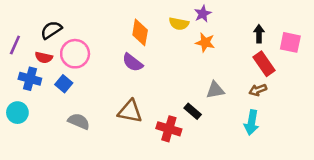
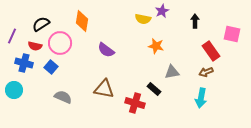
orange diamond: (140, 32) -> (82, 21), moved
black arrow: (259, 34) -> (195, 21), moved
orange star: (205, 42) -> (156, 46), moved

